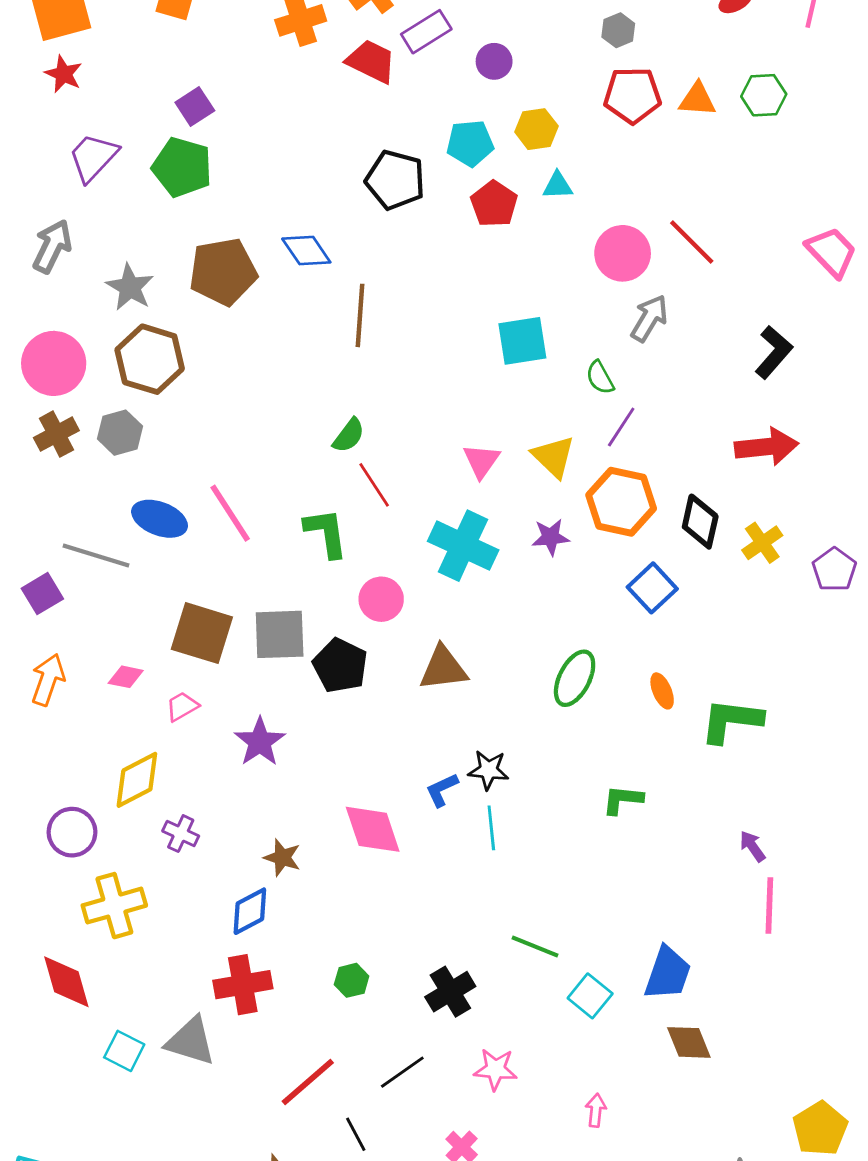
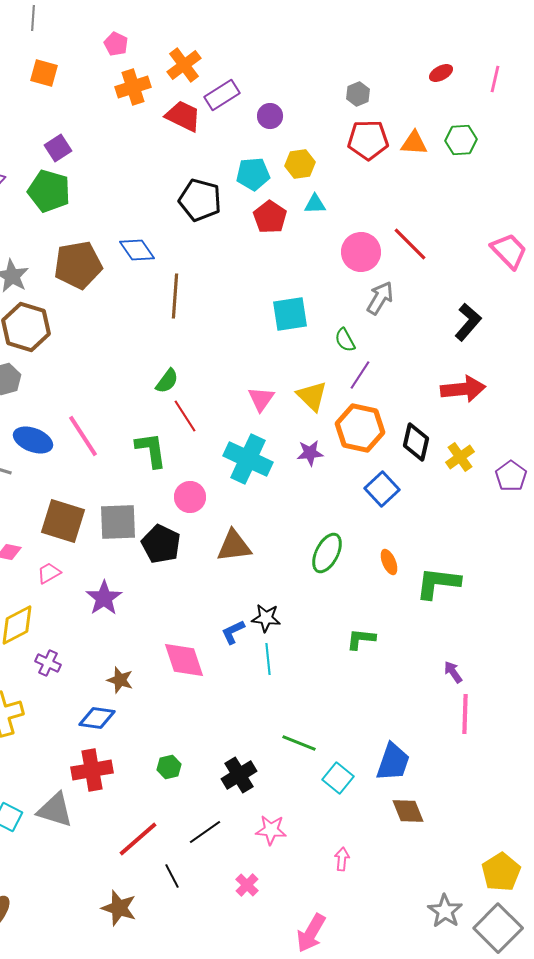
blue diamond: (250, 911) -> (97, 718), turned 36

